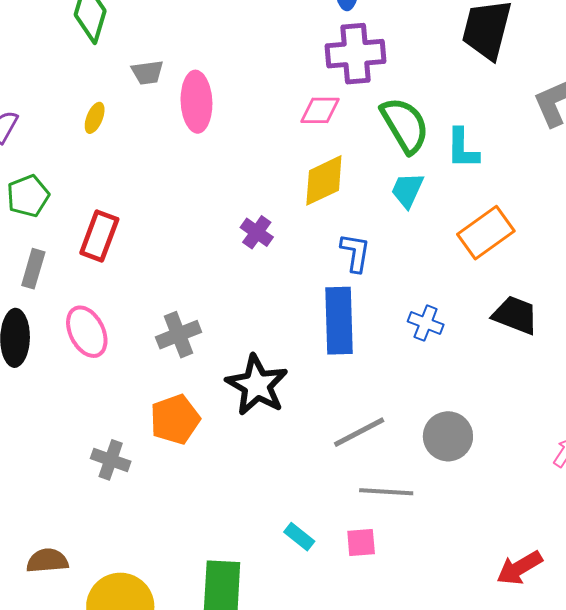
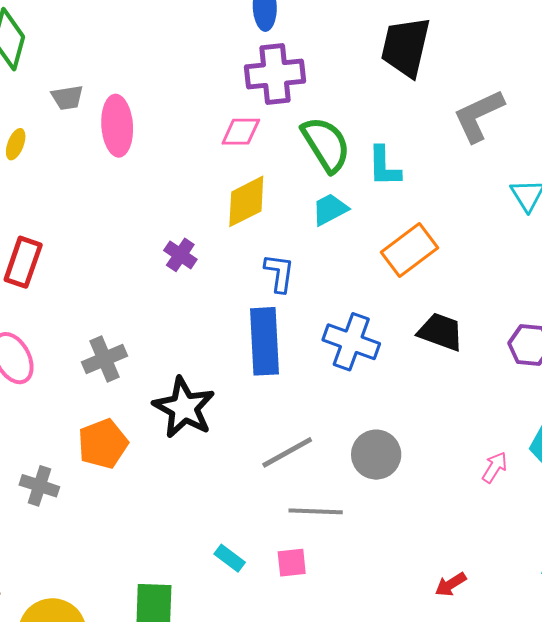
cyan trapezoid: (407, 190) -> (330, 209), turned 39
blue cross: (426, 323) -> (351, 342), size x1.6
red arrow: (519, 568) -> (451, 584), size x0.7

